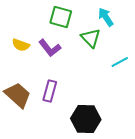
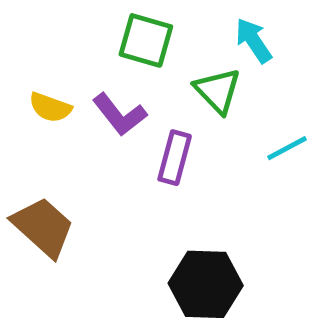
purple rectangle: (50, 91) -> (175, 158), moved

